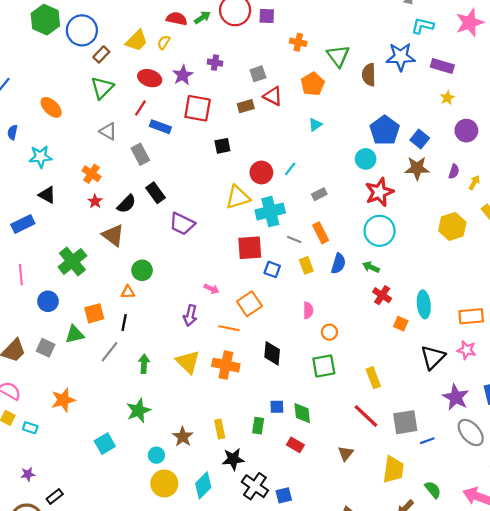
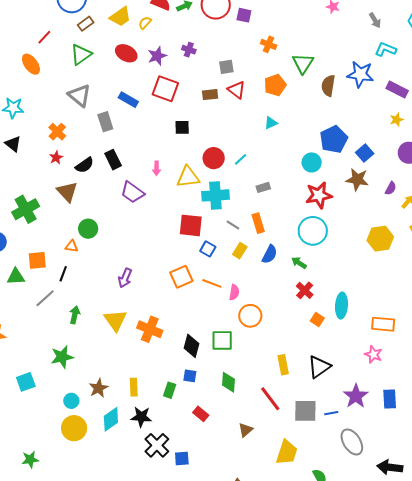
red line: (140, 108) -> (44, 37), moved
gray triangle: (108, 131) -> (79, 95), size x1.4
yellow rectangle: (306, 265) -> (240, 251), turned 42
pink arrow: (212, 289) -> (157, 168), moved, turned 56
orange line: (229, 328) -> (212, 283), moved
orange circle: (329, 332) -> (250, 316), size x1.5
black diamond: (272, 353) -> (191, 346), moved
black triangle: (433, 357) -> (319, 367), moved
green square: (324, 366) -> (222, 340), moved
green diamond: (302, 413) -> (229, 382), moved
gray ellipse: (471, 432) -> (352, 442), moved
blue line: (427, 441) -> (331, 413), moved
cyan diamond: (203, 485) -> (111, 419), moved

